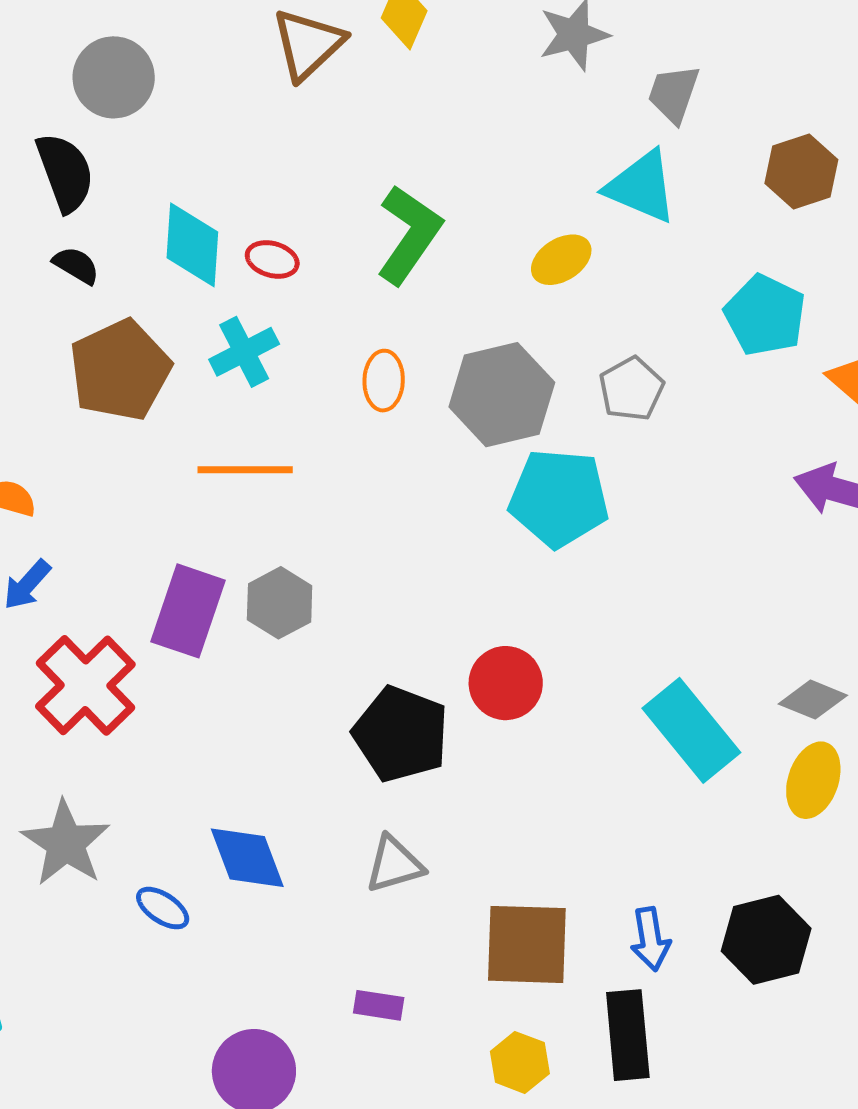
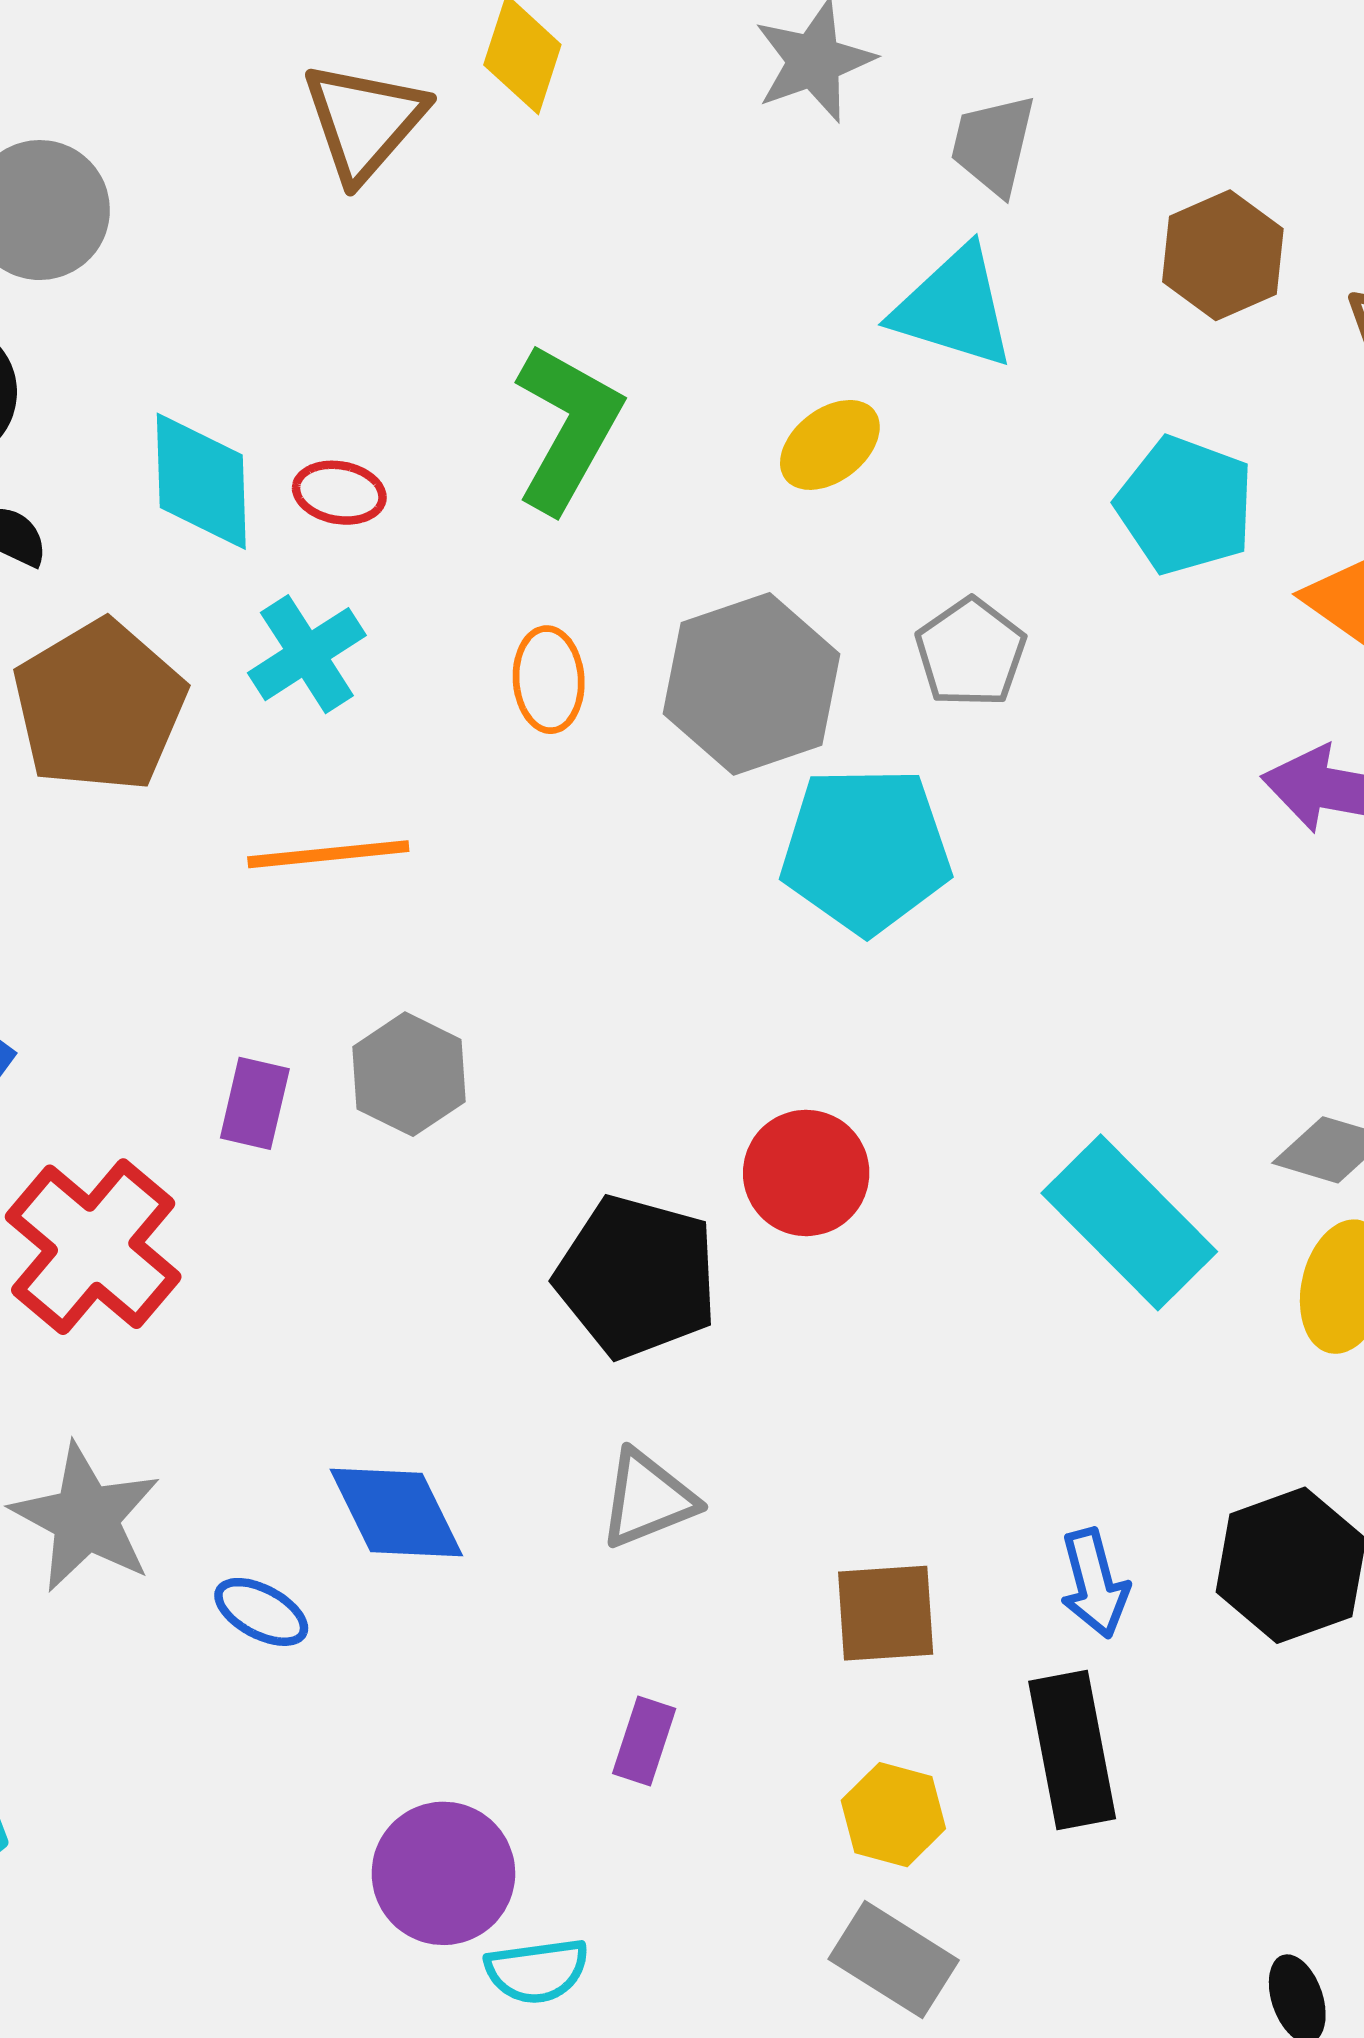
purple rectangle: (188, 611) -> (255, 1103), size x0.6
brown square: (527, 944) -> (886, 1613), size x0.7
purple rectangle: (379, 1005) -> (644, 1741), turned -75

